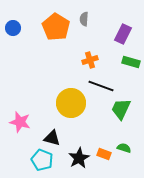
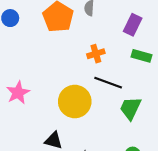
pink star: (20, 122) -> (18, 93), moved, turned 30

